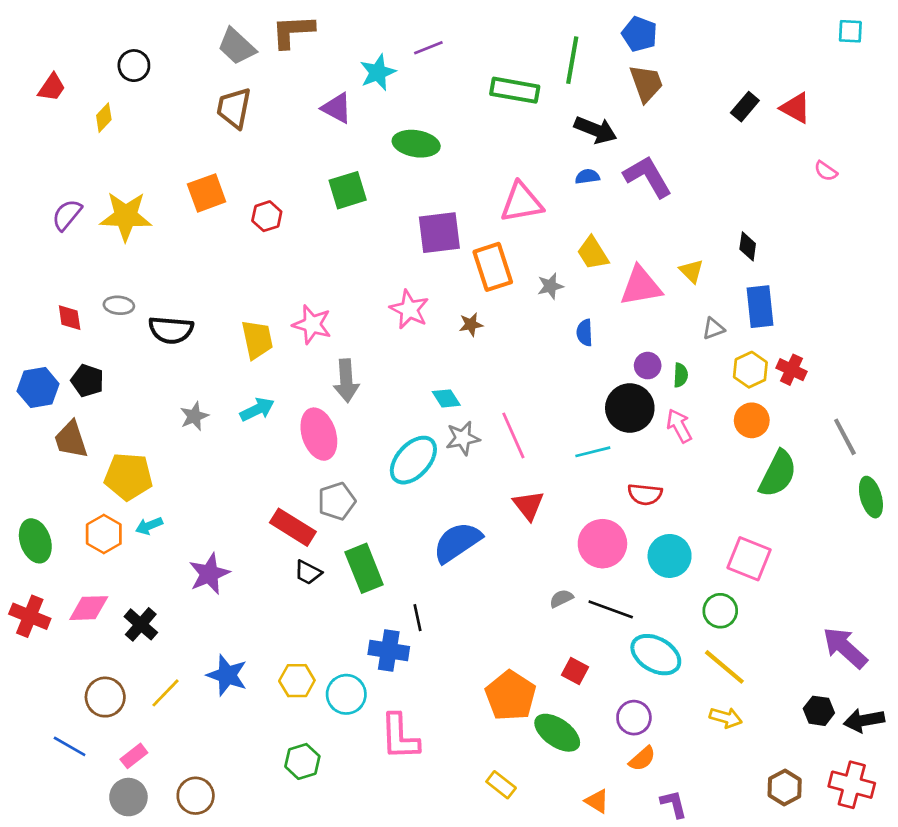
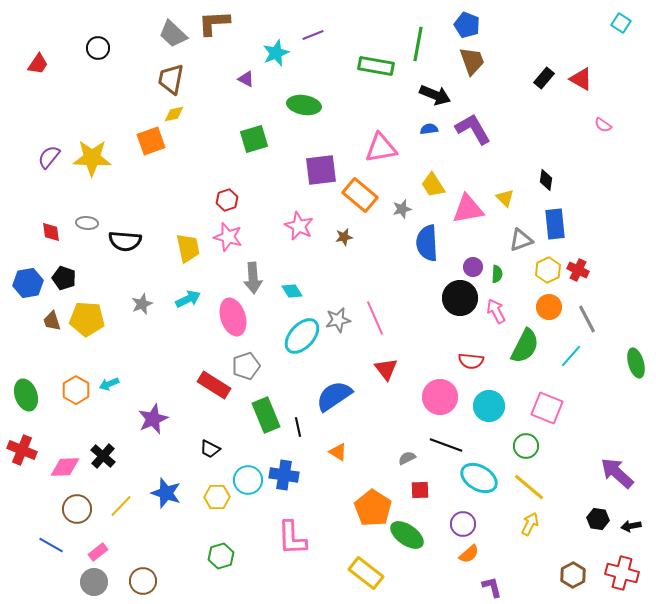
cyan square: (850, 31) -> (621, 23), turned 30
purple triangle: (337, 108) -> (246, 79), size x0.7
yellow diamond: (104, 118) -> (174, 114), moved, turned 35
red hexagon: (267, 216) -> (227, 200), moved
orange rectangle: (493, 267) -> (360, 195), turned -32
gray triangle: (713, 329) -> (521, 240), size x1.4
blue semicircle: (585, 333) -> (427, 243), size x1.8
cyan diamond: (446, 398) -> (292, 291), moved
gray line: (845, 437) -> (587, 319), moved
brown trapezoid: (71, 440) -> (52, 321), size x0.7
cyan line: (593, 452) -> (571, 356), moved, turned -35
green semicircle: (778, 474) -> (525, 346), moved
yellow pentagon: (128, 477) -> (87, 319), moved
black trapezoid: (308, 572) -> (210, 449), moved
gray semicircle: (561, 598) -> (407, 458), moved
pink diamond: (89, 608) -> (65, 467), moved
black line: (417, 618) -> (298, 427), moved
red square: (575, 671) -> (420, 490), turned -30
cyan circle: (346, 694) -> (248, 480), moved
yellow arrow: (726, 718) -> (530, 524), turned -80
black arrow: (864, 720) -> (631, 526), size x0.7
yellow rectangle: (501, 785) -> (366, 573), size x1.6
orange triangle: (597, 801) -> (338, 452), moved

